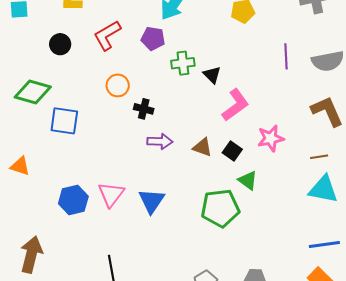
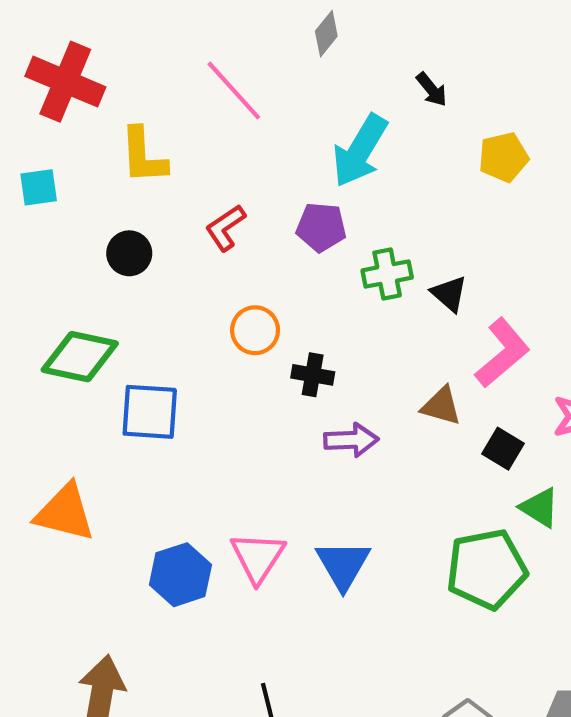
red L-shape: (107, 35) -> (225, 228), size x0.7
brown triangle: (203, 147) -> (441, 406), moved
orange triangle: (20, 166) -> (65, 513), size x1.5

